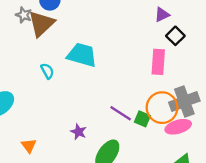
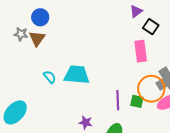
brown triangle: (41, 24) -> (37, 38), size x0.7
cyan trapezoid: (82, 55) -> (77, 75), moved
purple line: (121, 113) -> (118, 100), turned 66

